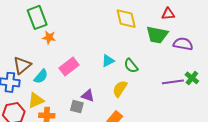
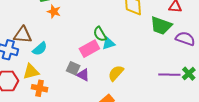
brown triangle: (22, 65) -> (23, 35), turned 36
green semicircle: (131, 66) -> (100, 34), moved
pink rectangle: (69, 67) -> (89, 49), moved
gray square: (77, 107) -> (73, 68), moved

